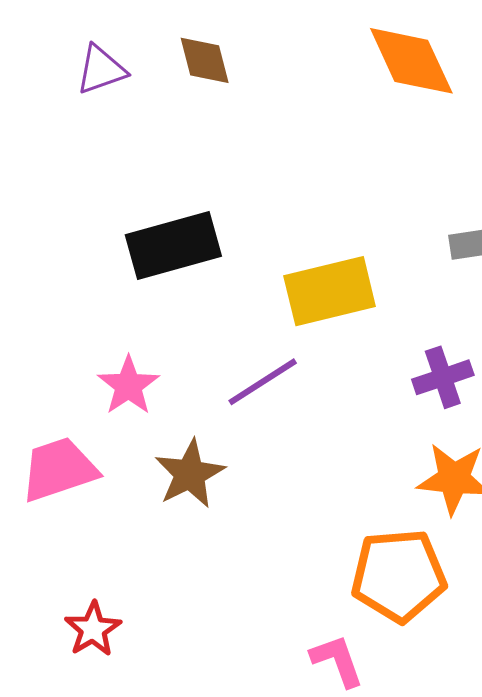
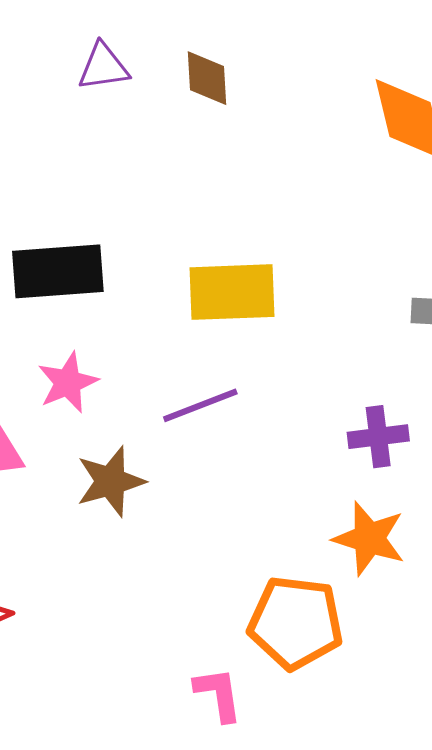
black rectangle: (173, 245) -> (58, 271), moved
yellow rectangle: (330, 291) -> (232, 292), moved

